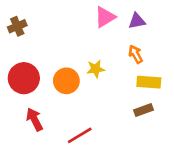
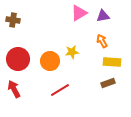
brown cross: (17, 26) -> (13, 20), turned 32
red arrow: (34, 119) -> (14, 89), moved
red line: (80, 135) -> (60, 90), moved

